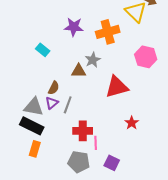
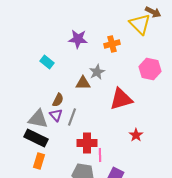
orange cross: (108, 32) -> (112, 44), size x0.7
purple triangle: (52, 103) -> (56, 115), turned -32

